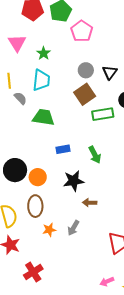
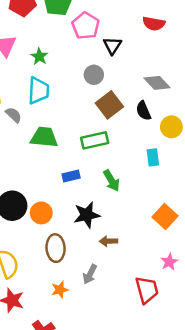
black triangle: (110, 72) -> (112, 46), moved
brown square: (85, 94) -> (109, 105), moved
green rectangle: (103, 114) -> (95, 140), moved
brown ellipse: (35, 206) -> (56, 248), moved
orange star: (49, 230) -> (60, 290), moved

